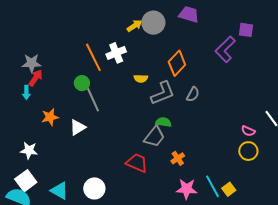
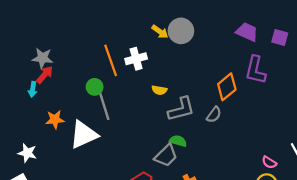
purple trapezoid: (189, 14) -> (247, 32), moved
yellow arrow: (135, 26) -> (160, 32), turned 63
purple square: (246, 30) -> (280, 37), moved
purple L-shape: (225, 49) -> (255, 70), turned -40
orange diamond: (177, 63) -> (227, 87), moved
white triangle: (78, 127) -> (84, 135), size x1.6

